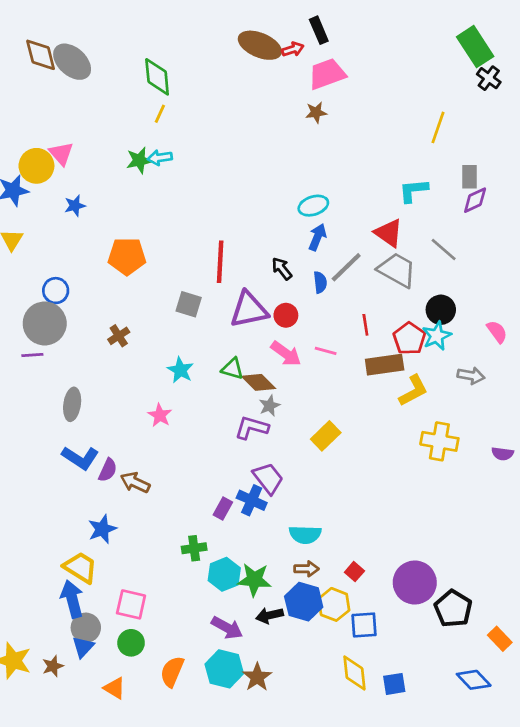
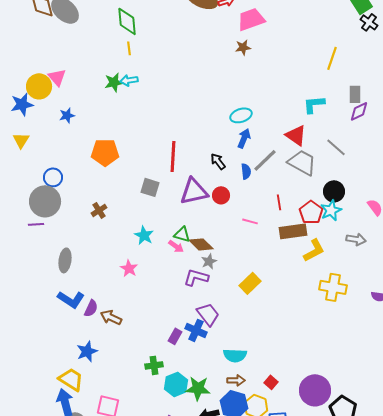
yellow line: (160, 114) -> (129, 48), turned -32
pink arrow: (286, 354) -> (176, 246), moved, size x0.7

